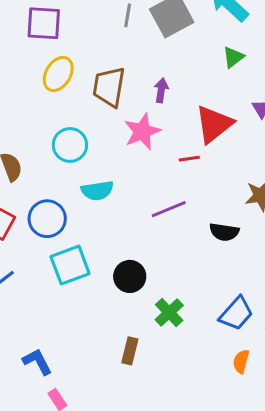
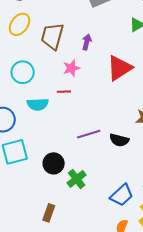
pink star: (142, 131) -> (71, 68), size x0.7
red line: (189, 159) -> (64, 92), moved
purple line: (169, 209) -> (89, 134), moved
green cross: (169, 312) -> (77, 179), moved

